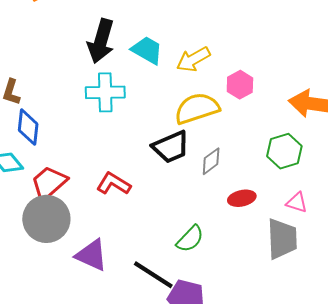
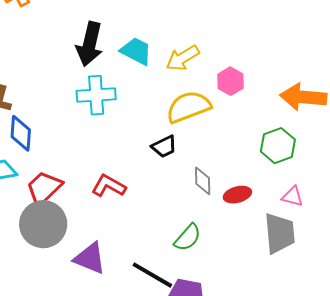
black trapezoid: (171, 147) -> (164, 147), size x0.7
gray diamond: (211, 161) -> (203, 181), moved, turned -52

